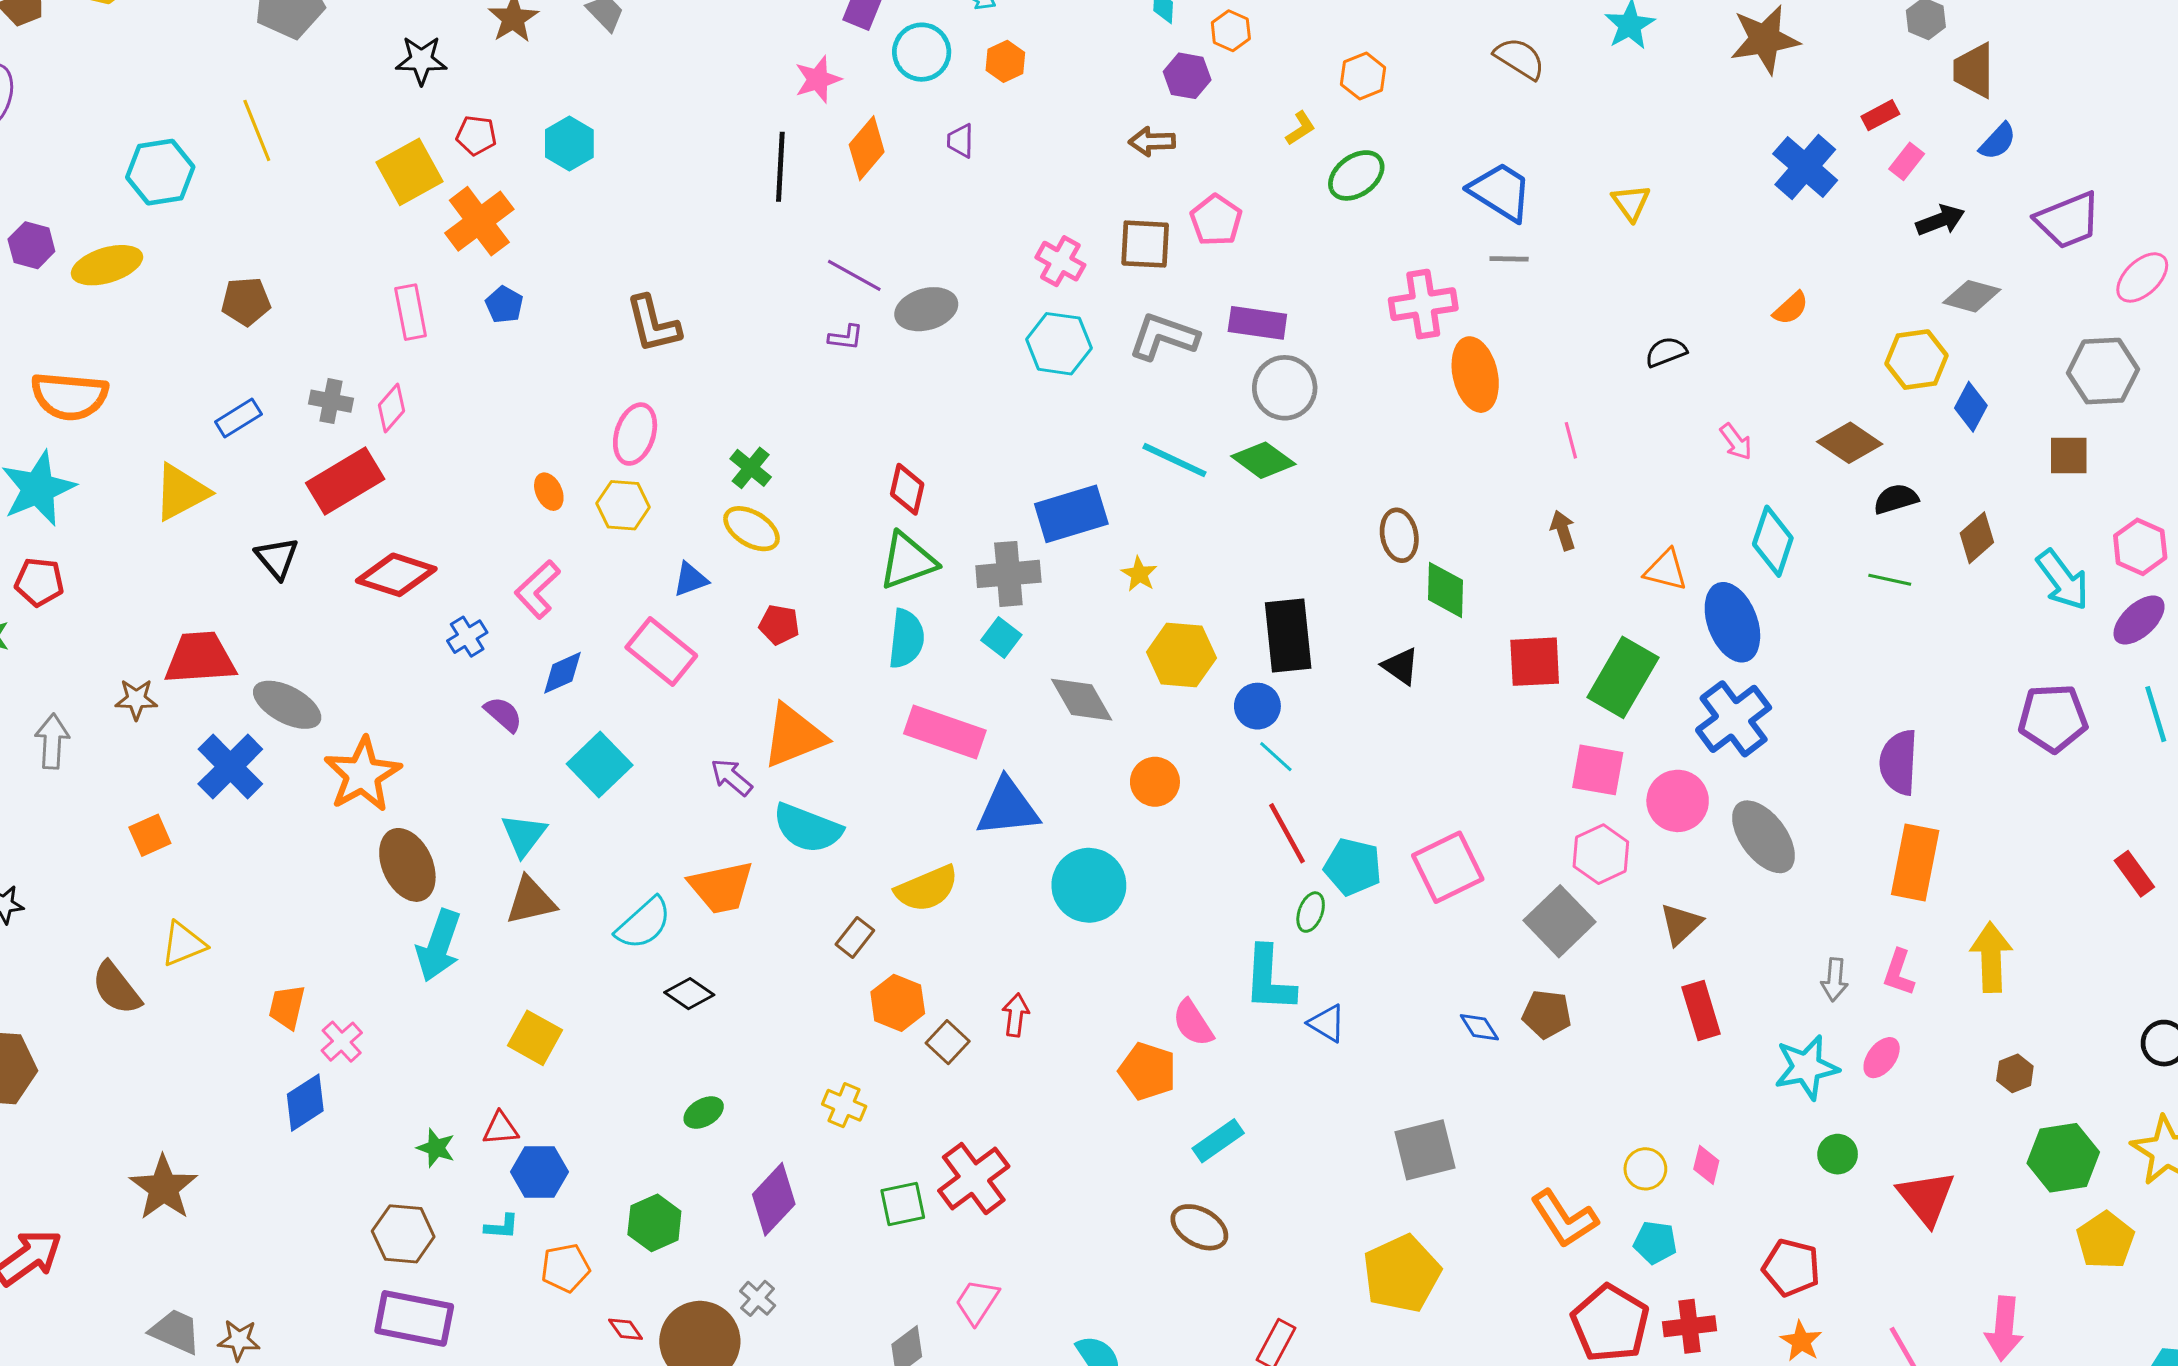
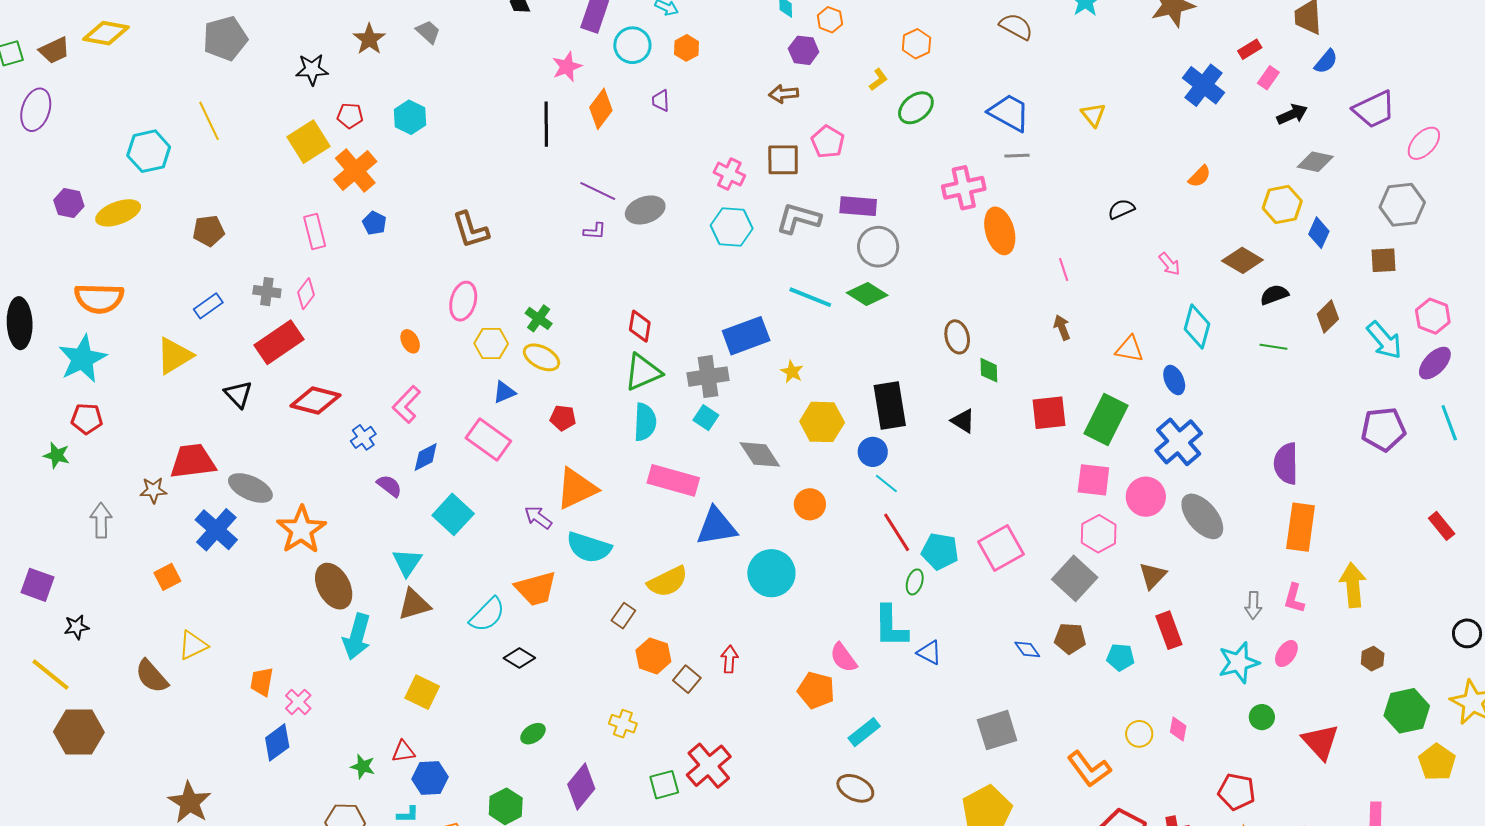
yellow hexagon: (623, 505) -> (491, 343), moved
green diamond: (1445, 590) -> (989, 370), size x0.7
blue ellipse: (1732, 622) -> (1174, 380), size x0.6
cyan pentagon: (1655, 1242) -> (1120, 657), moved

